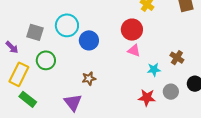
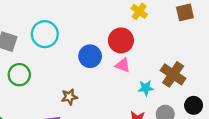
blue circle: (89, 40) -> (90, 56), moved
brown cross: (177, 58) -> (173, 74), size x1.5

